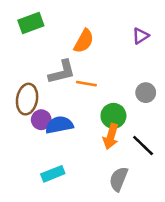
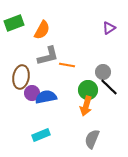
green rectangle: (31, 23) -> (14, 23), moved
orange semicircle: (84, 41) -> (42, 30), moved
gray circle: (146, 93) -> (103, 72), moved
black line: (143, 145) -> (109, 87), moved

